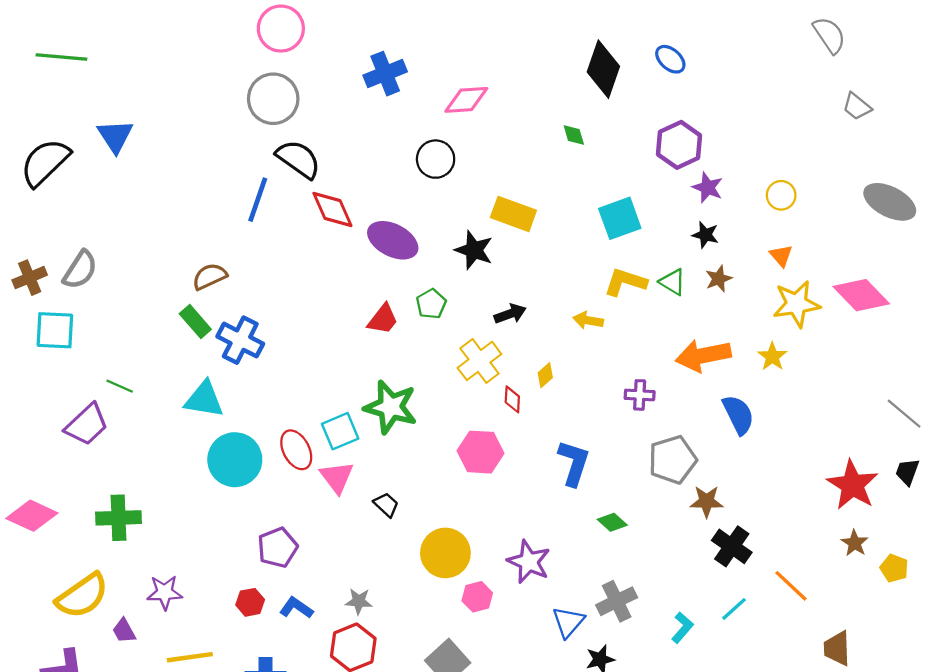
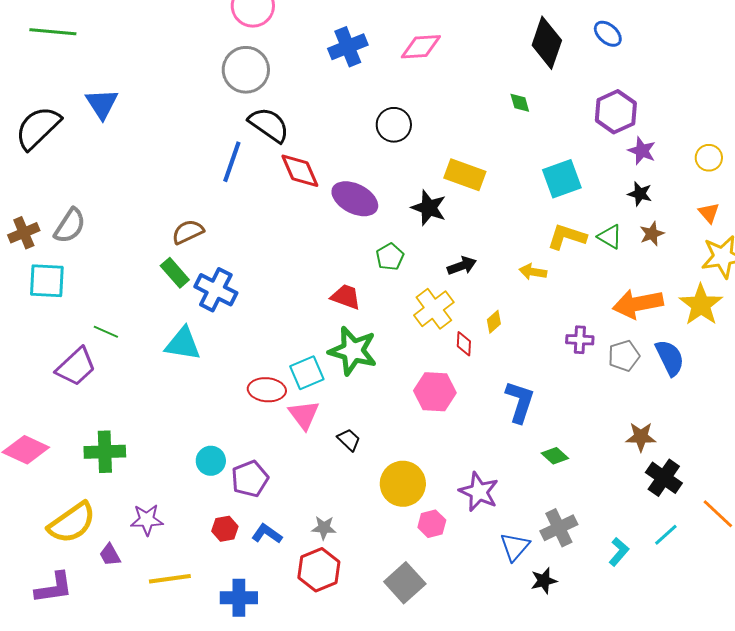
pink diamond: (466, 100) -> (421, 47), moved
red trapezoid: (383, 319) -> (346, 297), moved, turned -108
yellow star: (772, 357) -> (701, 305), size x1.6
red ellipse: (296, 450) -> (267, 390), turned -57
cyan circle: (235, 460) -> (211, 461), moved, size x0.6
gray pentagon: (673, 460) -> (624, 356), moved, size x0.7

